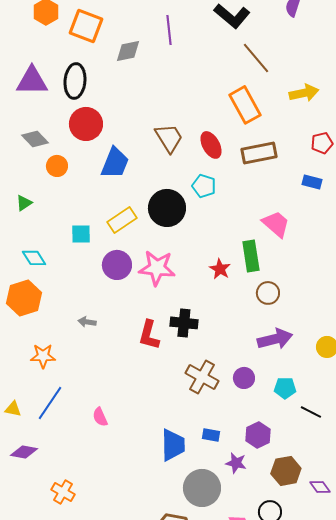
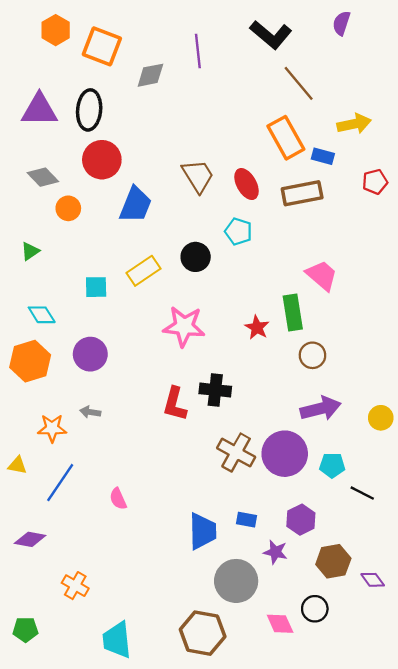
blue rectangle: (312, 182) -> (323, 156), moved
black circle: (167, 208) -> (196, 257), size x0.7
purple circle: (117, 265) -> (90, 354), moved
gray arrow: (87, 322) -> (90, 412), moved
purple circle: (244, 378) -> (285, 454), size x1.8
yellow triangle: (13, 409) -> (17, 465), moved

